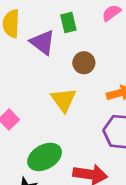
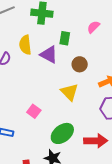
green rectangle: (68, 23) -> (65, 38), turned 32

